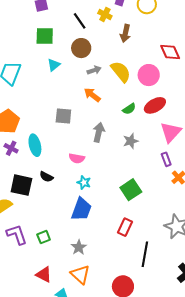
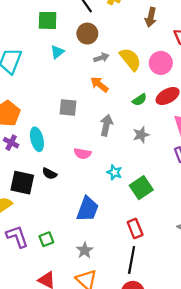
brown arrow: (125, 33) -> (151, 17), moved
cyan star: (84, 182) -> (114, 172), moved
red rectangle: (125, 227) -> (135, 229), turned -48
black line: (145, 254) -> (132, 260), moved

